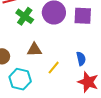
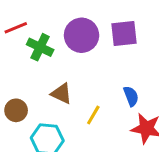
brown triangle: (34, 50) -> (61, 94), turned 35

